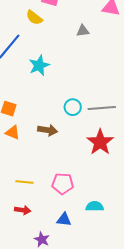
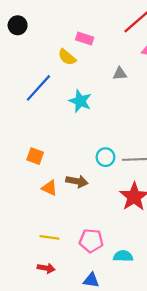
cyan star: (39, 65) -> (80, 101), moved, turned -30
orange triangle: (13, 132) -> (49, 188), moved
cyan semicircle: (95, 206) -> (123, 256), moved

